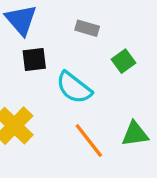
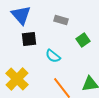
cyan semicircle: (74, 88) -> (53, 56), size x0.7

